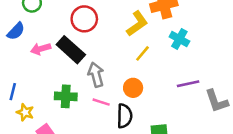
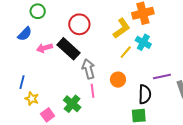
cyan cross: (179, 39) -> (143, 42), moved
green cross: (66, 96) -> (72, 104), moved, turned 36
pink line: (101, 102) -> (92, 91), turned 64
black semicircle: (124, 116) -> (145, 94), moved

